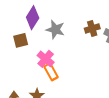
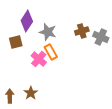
orange rectangle: (51, 72) -> (51, 52), moved

